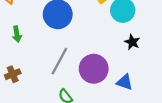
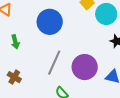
brown cross: (13, 74) -> (14, 77), turned -32

